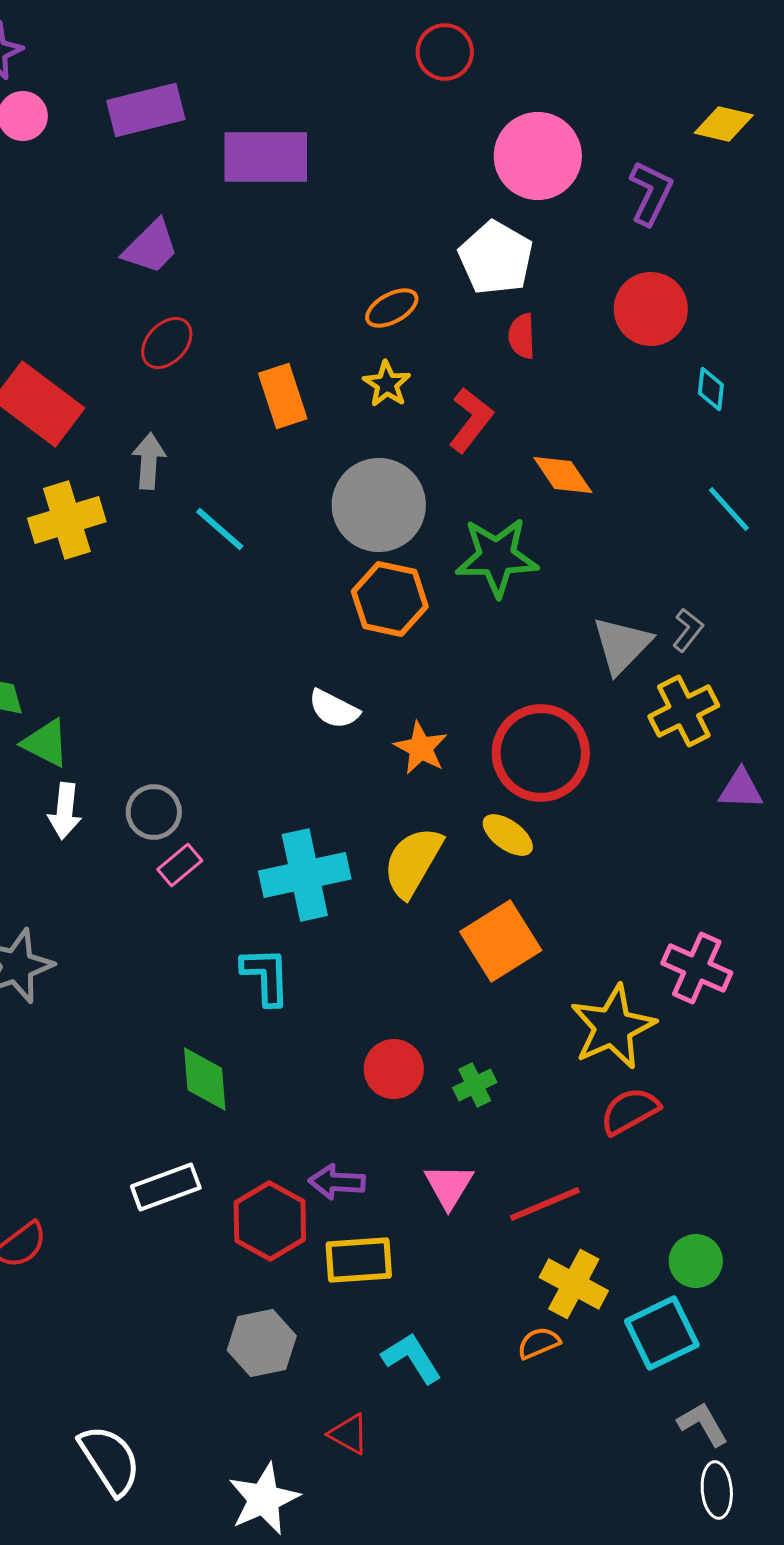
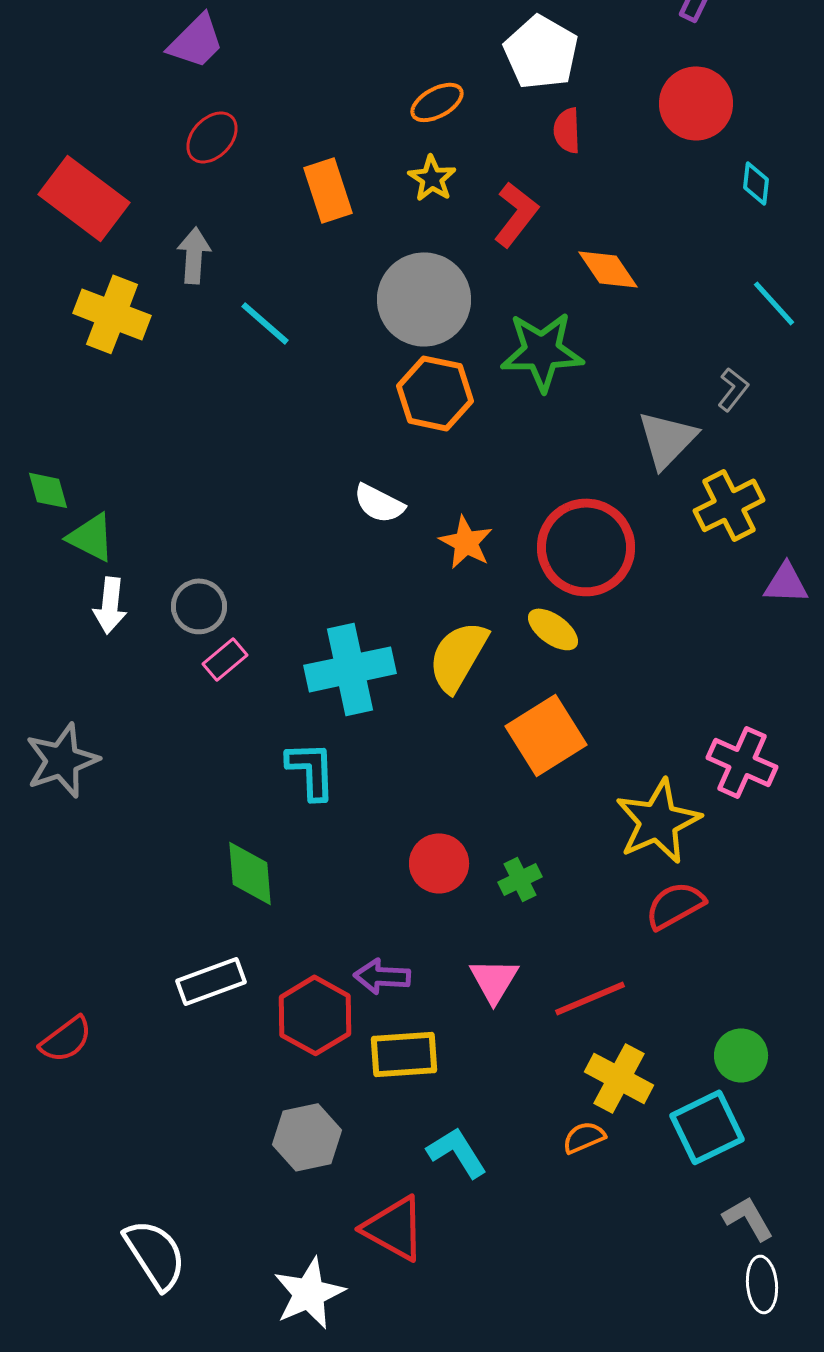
yellow cross: (67, 520) -> (112, 314), turned 38
gray L-shape: (688, 630) -> (733, 389), moved
red triangle: (349, 1434) -> (394, 1228), size x1.6

